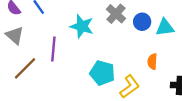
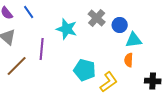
cyan triangle: (165, 27) -> (134, 40), moved

